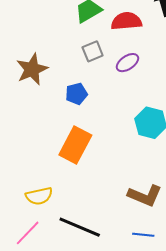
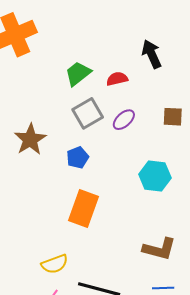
red semicircle: (126, 21) -> (117, 79), size x0.7
gray square: (93, 51) -> (88, 113), size x1.4

